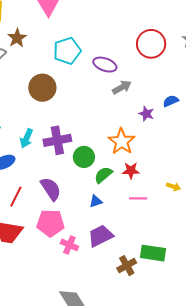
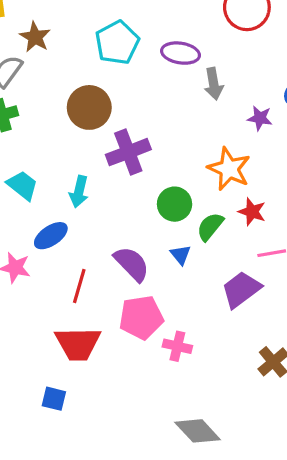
gray arrow: (122, 87) -> (214, 84), turned 120
purple cross: (57, 140) -> (128, 152), moved
red star: (131, 170) -> (252, 212), turned 30
blue triangle: (96, 201) -> (181, 255), moved, turned -40
purple trapezoid: (100, 236) -> (241, 289), moved

